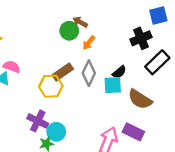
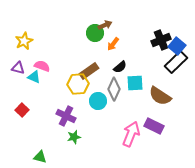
blue square: (158, 16) -> (177, 46), moved, turned -36
brown arrow: (80, 22) -> (105, 25), turned 128
black semicircle: (119, 72) -> (120, 67), moved
gray diamond: (89, 73) -> (114, 89), moved
cyan circle: (56, 132) -> (98, 101), moved

